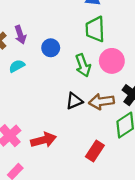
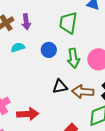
green trapezoid: (95, 29) -> (68, 23), moved
blue circle: (51, 48) -> (49, 50), moved

